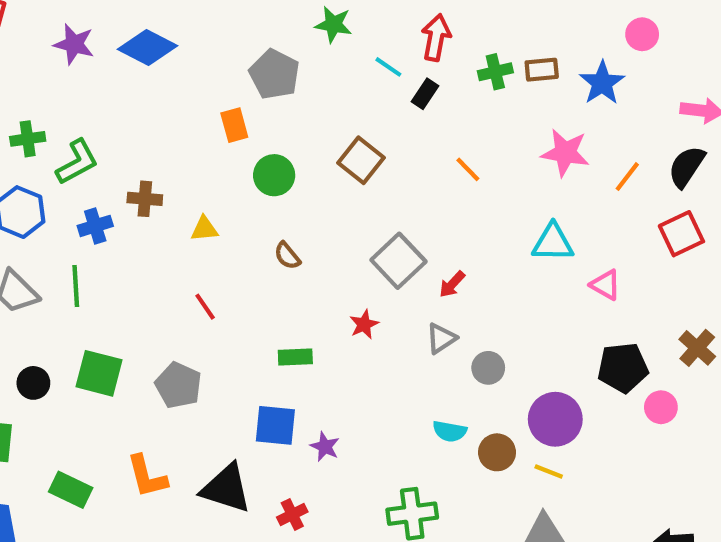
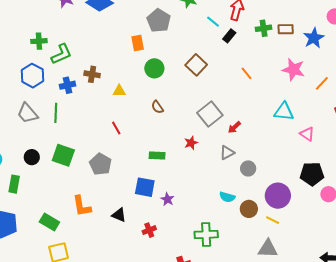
black triangle: (226, 488) -> (119, 215), size x0.6
green rectangle: (71, 490) -> (49, 222), moved

